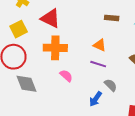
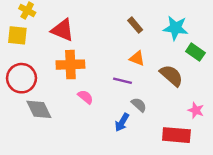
brown rectangle: (112, 18) -> (135, 25), turned 48
yellow square: (19, 29) -> (17, 35), moved, turned 36
orange triangle: (100, 45) -> (137, 58), moved

